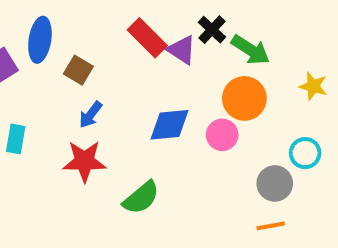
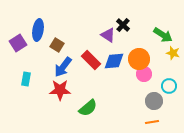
red rectangle: (147, 38) -> (91, 60), moved
green arrow: (250, 50) -> (163, 35), moved
blue arrow: (91, 115) -> (63, 67), size x1.5
blue diamond: (169, 125) -> (114, 61), moved
pink circle: (222, 135) -> (144, 74), moved

